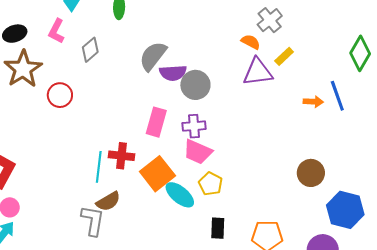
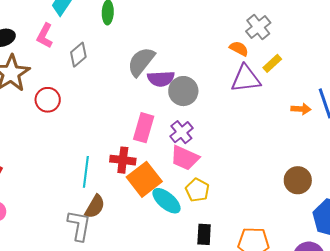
purple cross: (194, 126) -> (181, 132), turned -35
red cross: (121, 156) -> (123, 160), moved
brown semicircle: (108, 201) -> (95, 207), turned -30

